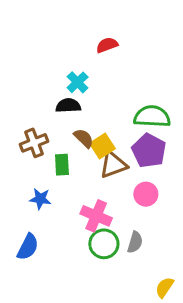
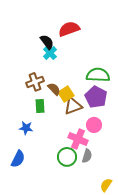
red semicircle: (107, 45) -> (69, 29), size x1.5
black semicircle: (68, 106) -> (47, 42), moved, turned 56
brown cross: (34, 143) -> (35, 82), moved
pink cross: (96, 216) -> (78, 139), moved

